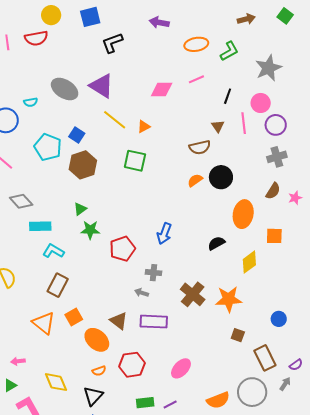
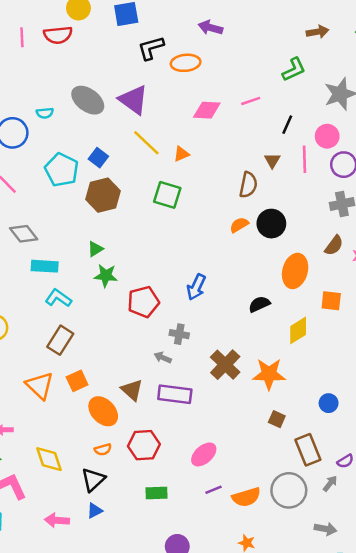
orange ellipse: (196, 44) -> (186, 63), moved
brown semicircle: (200, 147) -> (248, 185), turned -70
purple line: (170, 404) -> (214, 490), moved

